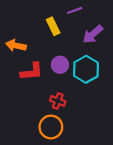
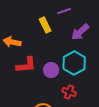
purple circle: (60, 65) -> (51, 70), moved
red cross: (58, 101) -> (69, 92), moved

